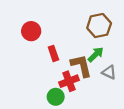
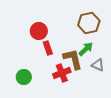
red circle: (31, 31) -> (39, 31), moved
green circle: (56, 97) -> (24, 77), moved

